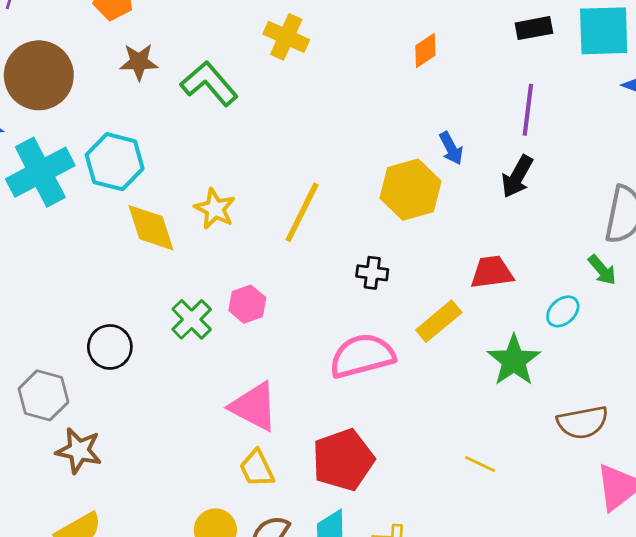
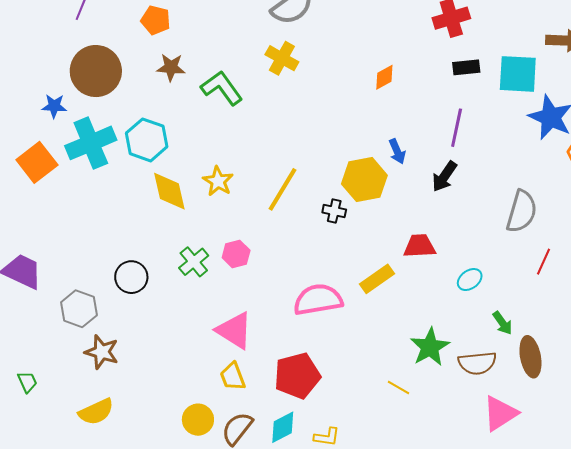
green arrow: (602, 270) -> (502, 323), moved
black cross: (372, 273) -> (334, 211), moved
green star: (514, 361) -> (430, 347), moved

